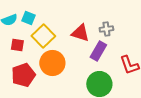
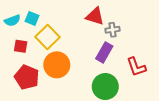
red triangle: (80, 33) -> (95, 16), moved
red pentagon: (23, 75) -> (27, 77), turned -30

